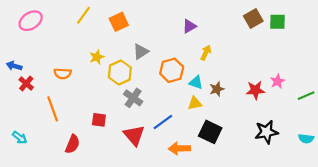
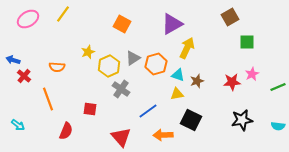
yellow line: (84, 15) -> (63, 14), moved
orange square: (119, 22) -> (122, 24), moved, turned -36
green square: (277, 22) -> (247, 42), moved
purple triangle: (189, 26) -> (172, 24), size x1.6
gray triangle: (141, 52) -> (133, 58), moved
yellow arrow: (206, 53) -> (187, 48), size x1.5
red triangle: (134, 135) -> (121, 137), moved

